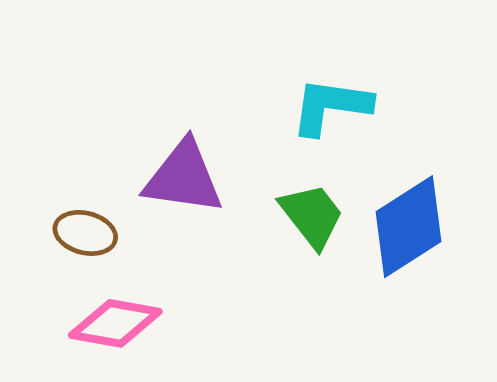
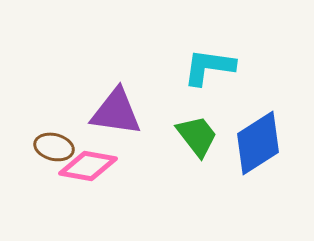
pink diamond: (115, 323) -> (88, 166), moved

